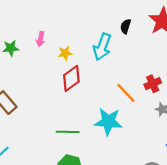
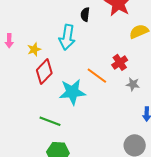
cyan star: (108, 122) -> (72, 92), moved
green line: (68, 132) -> (50, 121), turned 30

